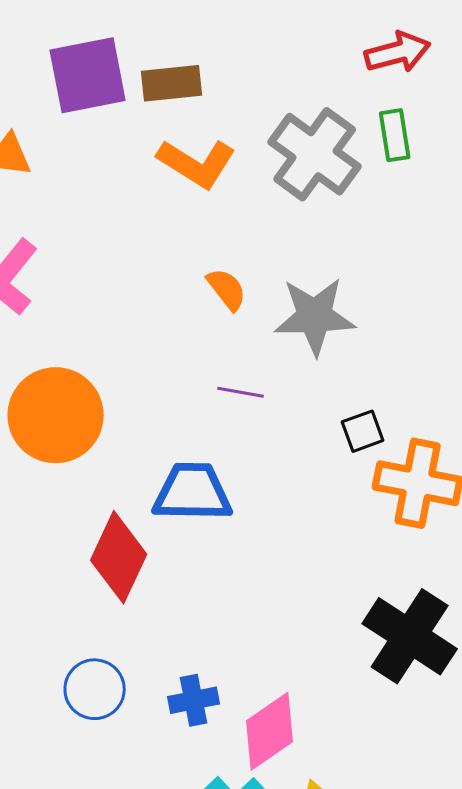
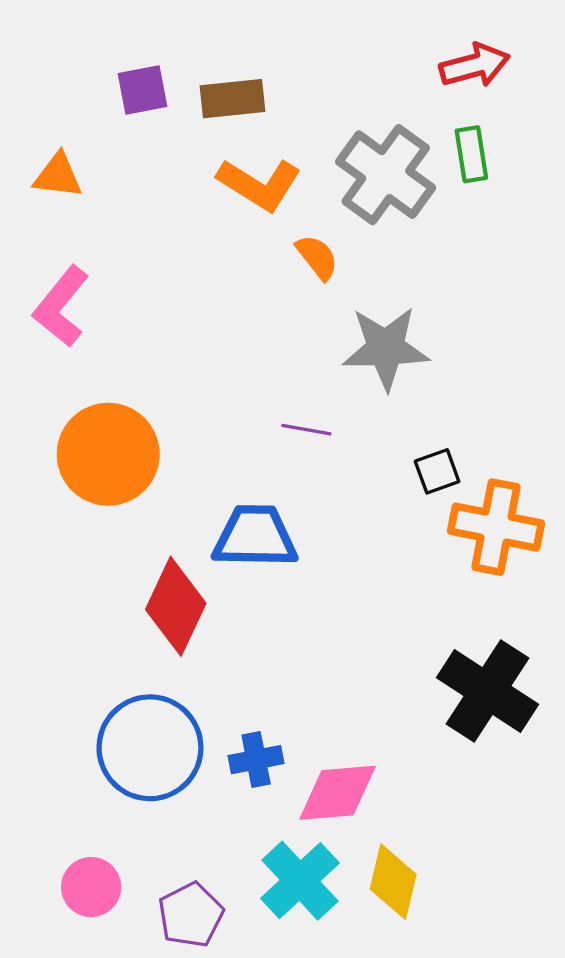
purple square: (88, 75) -> (142, 90), size x0.6
orange semicircle: (227, 289) -> (317, 257), moved
blue circle: (95, 689) -> (150, 748), size x1.6
pink diamond: (270, 731) -> (337, 793), turned 30

